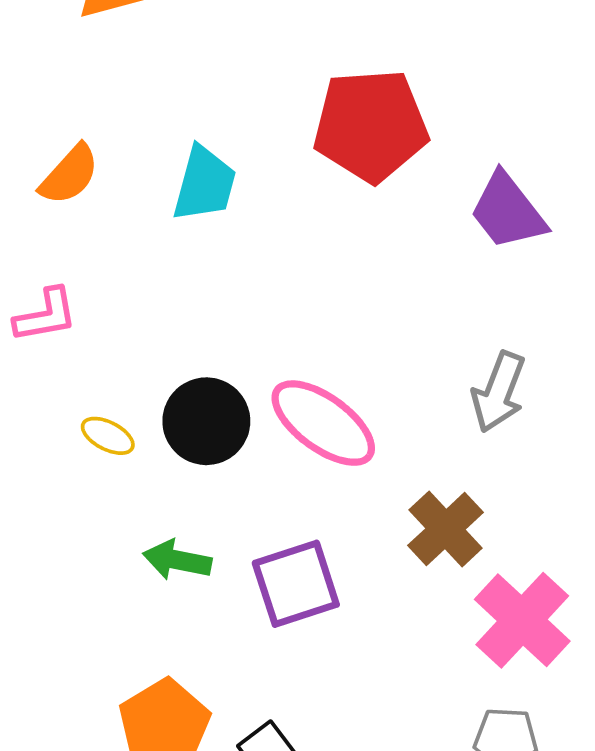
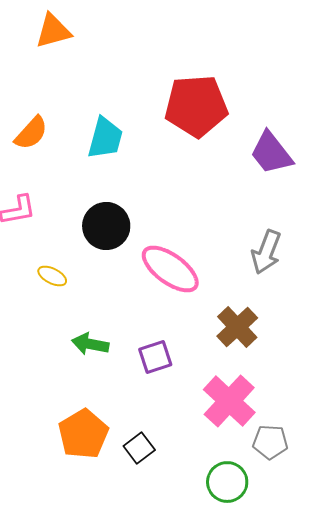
black circle: (206, 421) -> (106, 226), moved
purple square: (296, 584) -> (155, 357), size x0.7
pink cross: (522, 620) -> (229, 401), moved

